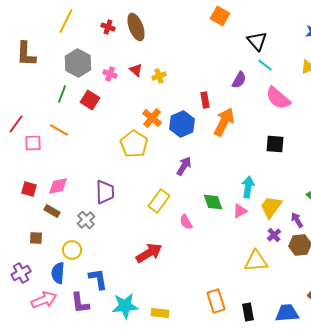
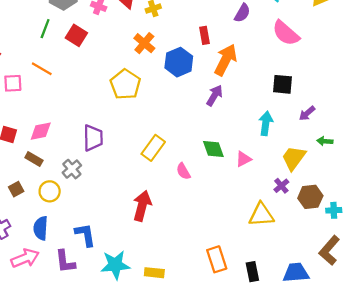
orange cross: (152, 118) -> (144, 43), moved
purple arrow: (184, 166) -> (215, 96), moved
cyan arrow: (248, 187) -> (266, 123), moved
yellow trapezoid: (271, 207) -> (294, 158), moved
purple arrow: (297, 220) -> (307, 113), moved, turned -98
brown square: (36, 238) -> (16, 189), turned -32
yellow circle: (72, 250) -> (50, 191), moved
red arrow: (149, 253) -> (142, 206), turned -44

